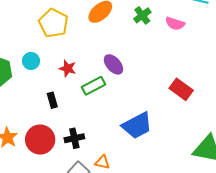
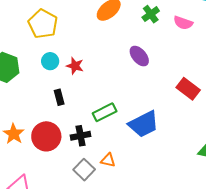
yellow pentagon: (53, 23) -> (43, 24), moved
cyan circle: (31, 61) -> (50, 61), moved
purple ellipse: (113, 64) -> (139, 56), moved
green rectangle: (94, 86) -> (105, 112), moved

